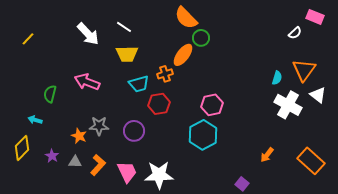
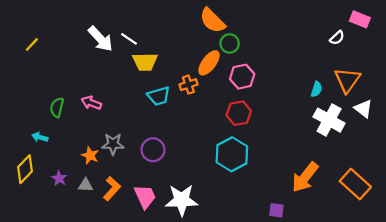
white line: (124, 27) -> (129, 39), moved
pink arrow: (87, 82) -> (91, 103), moved, size x0.7
red hexagon: (159, 104) -> (239, 113), moved
pink hexagon: (212, 105) -> (242, 77), moved
orange arrow: (267, 155) -> (305, 177), size x1.8
purple square: (242, 184) -> (276, 210), turned -32

